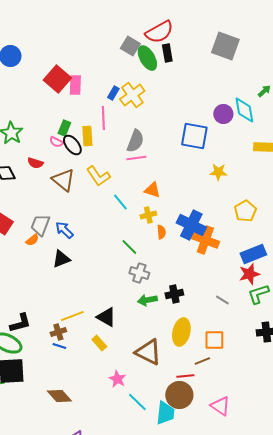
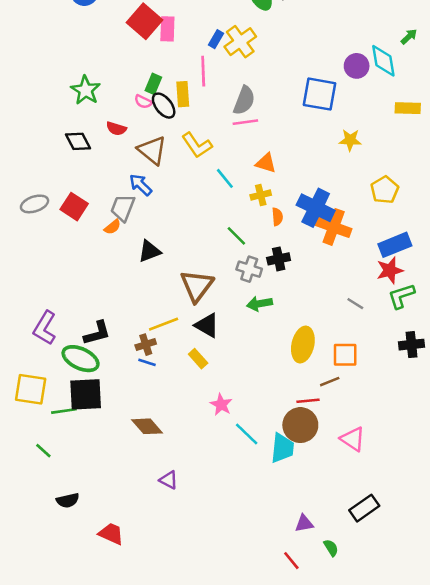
blue arrow: (64, 230) -> (141, 185), moved
black cross: (174, 294) -> (279, 259), moved
brown triangle: (148, 352) -> (197, 286), moved, turned 40

